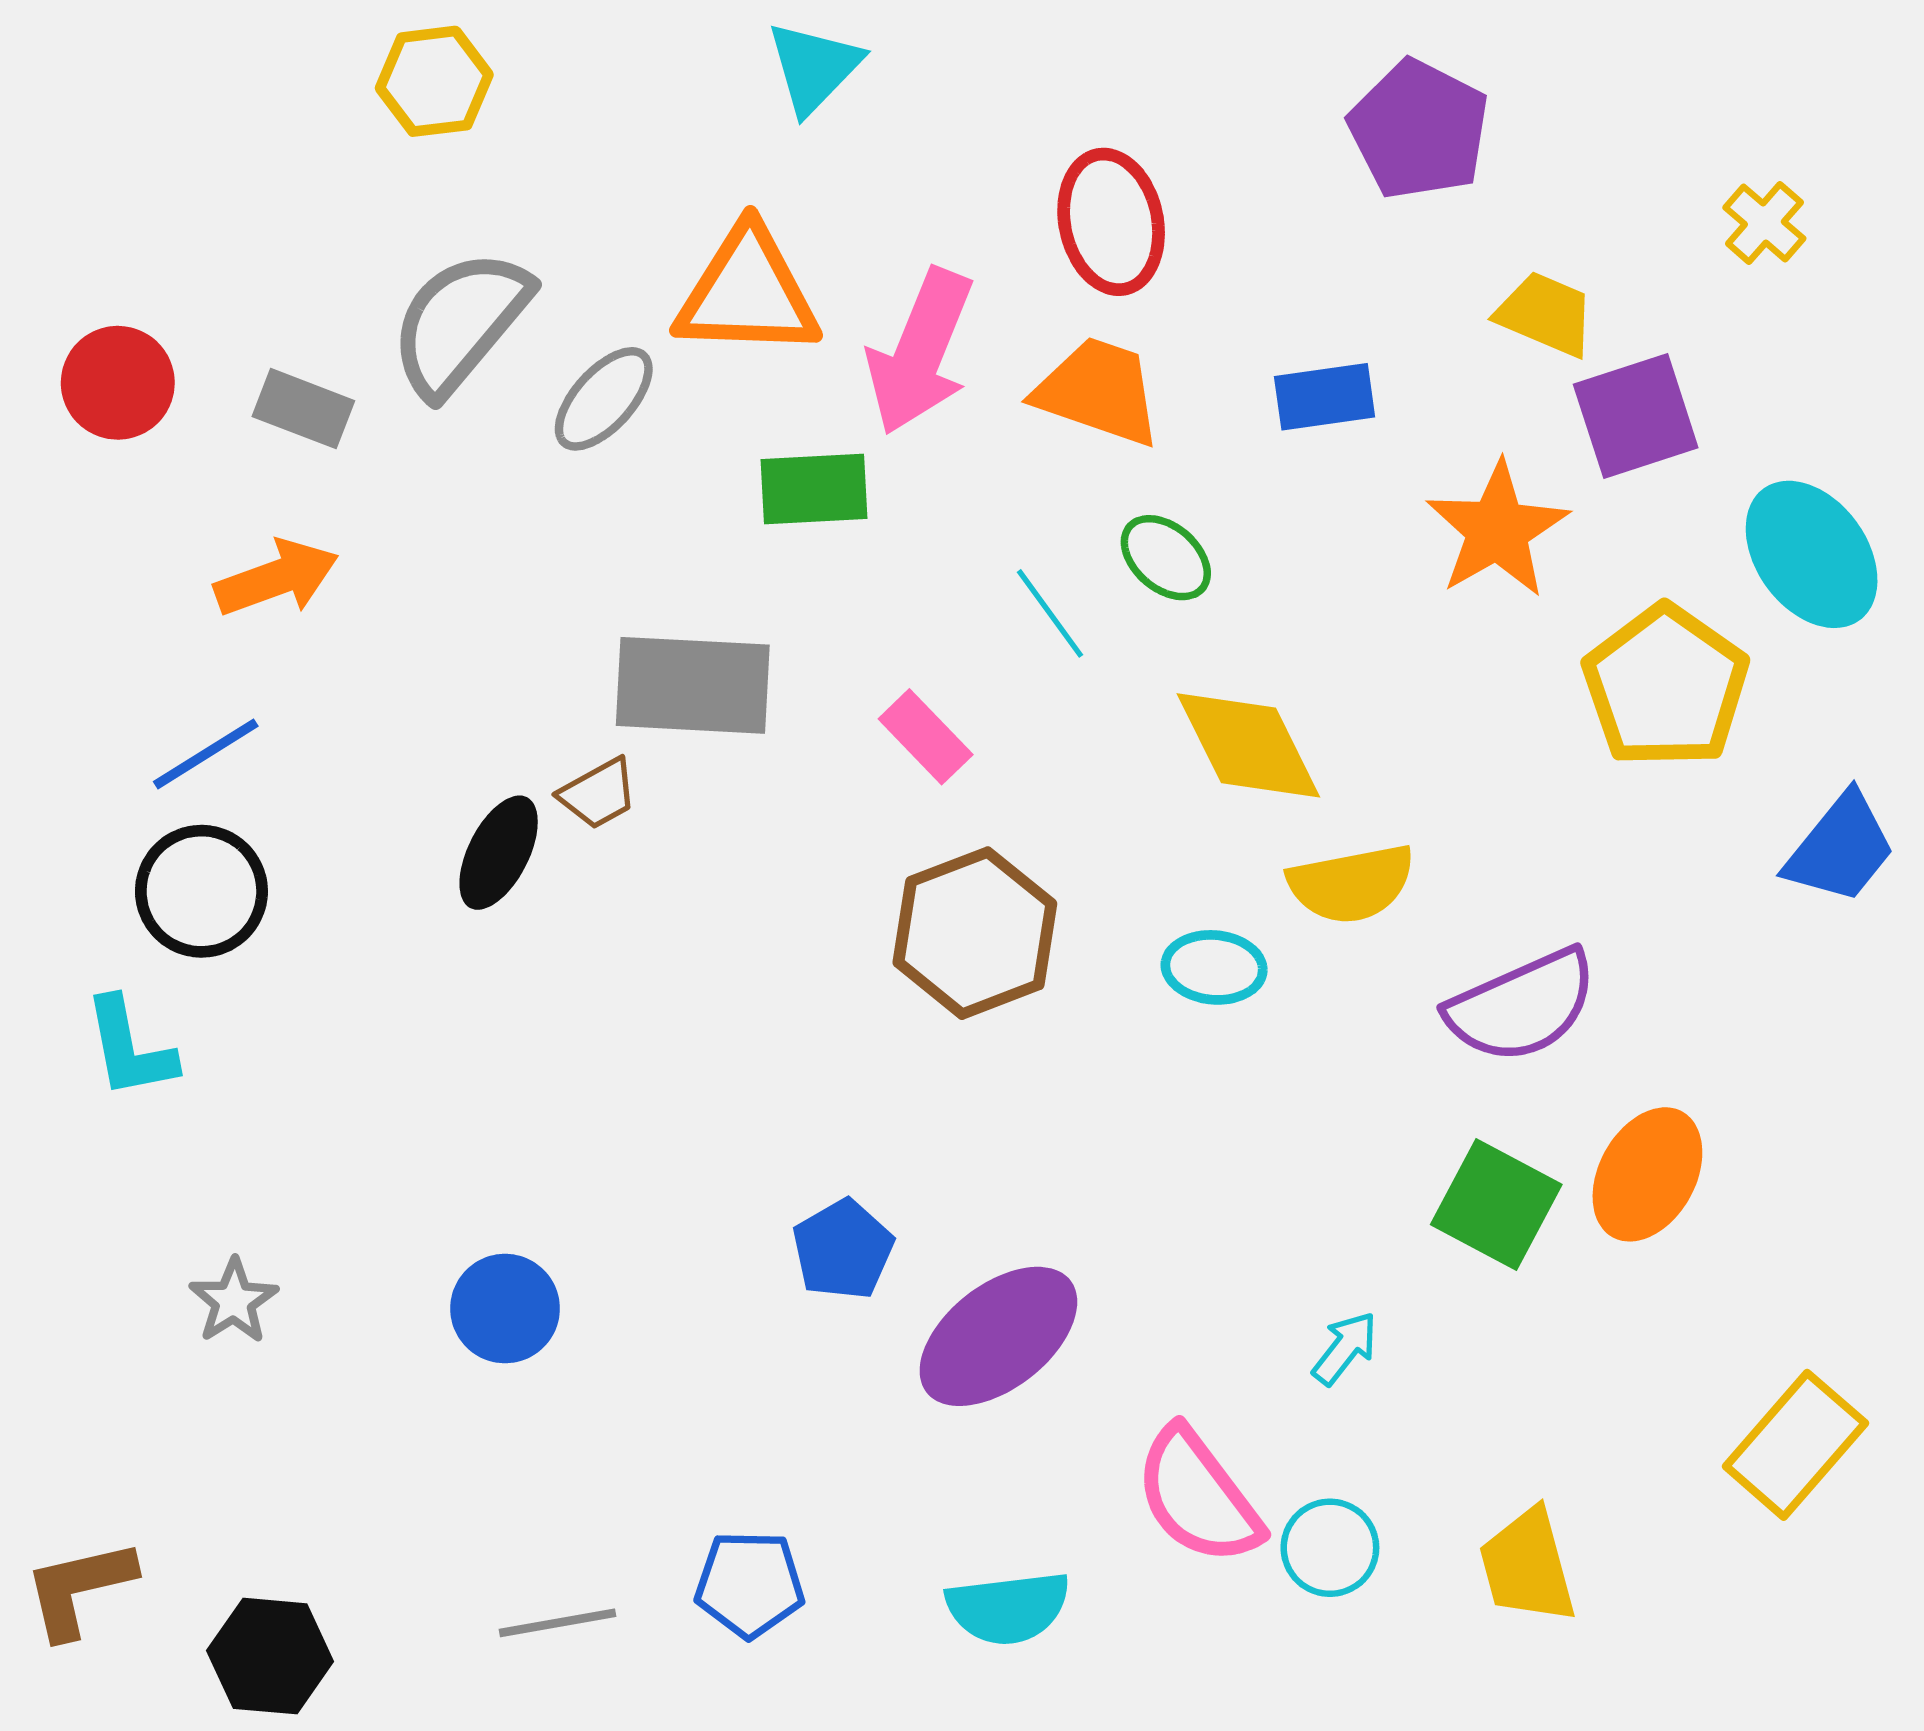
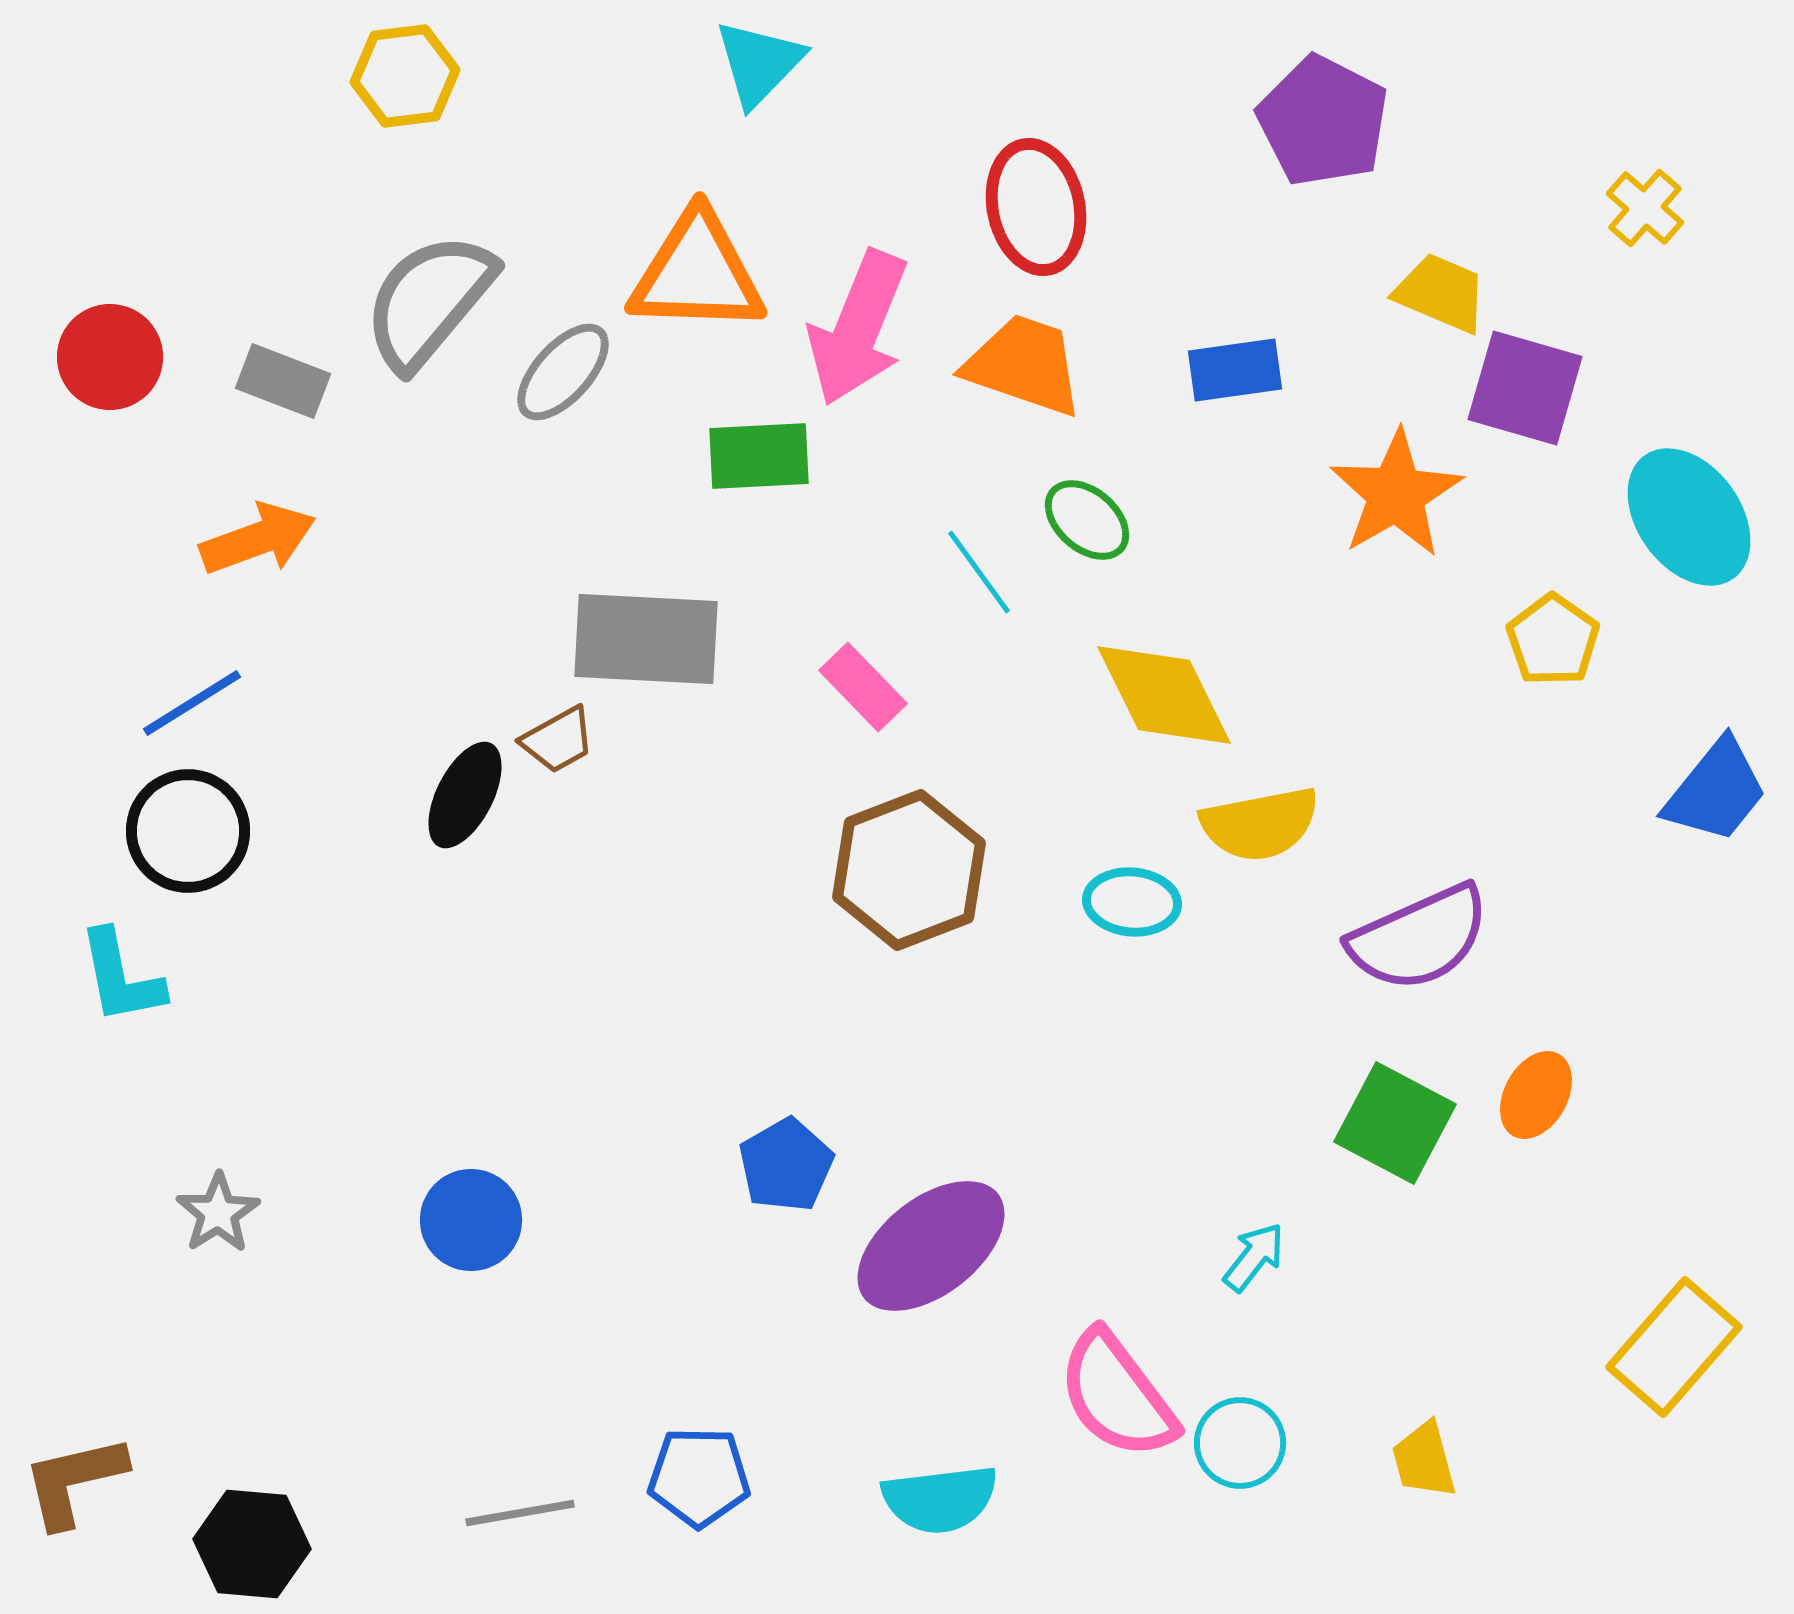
purple square: (1636, 416) -> (1525, 388), turned 34
yellow pentagon: (1666, 686) -> (1553, 640), size x0.6
orange ellipse: (1647, 1174) -> (1536, 1095), size x0.7
yellow trapezoid: (1527, 1566) -> (1424, 1460), size x0.7

